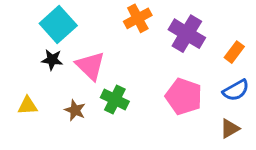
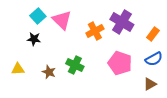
orange cross: (138, 18) -> (95, 31), moved
cyan square: (58, 24) -> (38, 16), size x0.7
pink triangle: (90, 66) -> (62, 20), moved

